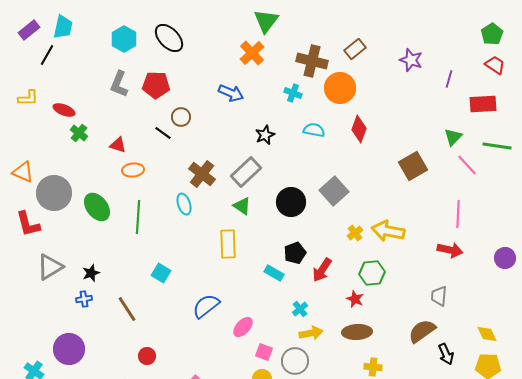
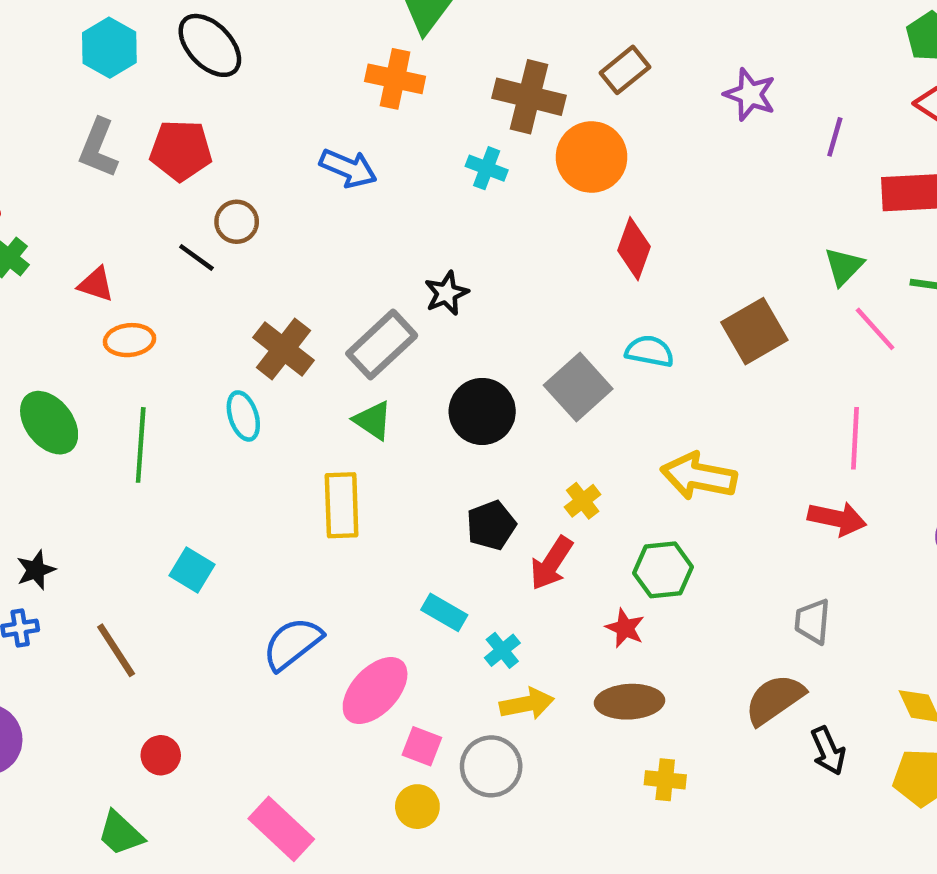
orange cross: (252, 53) -> (395, 79), turned -35
cyan semicircle: (314, 130) -> (650, 351), moved
black star: (265, 135) -> (446, 293), moved
yellow cross: (355, 233) -> (583, 501), moved
cyan rectangle: (274, 273) -> (444, 612), moved
pink ellipse: (243, 327) -> (375, 691), size x1.5

